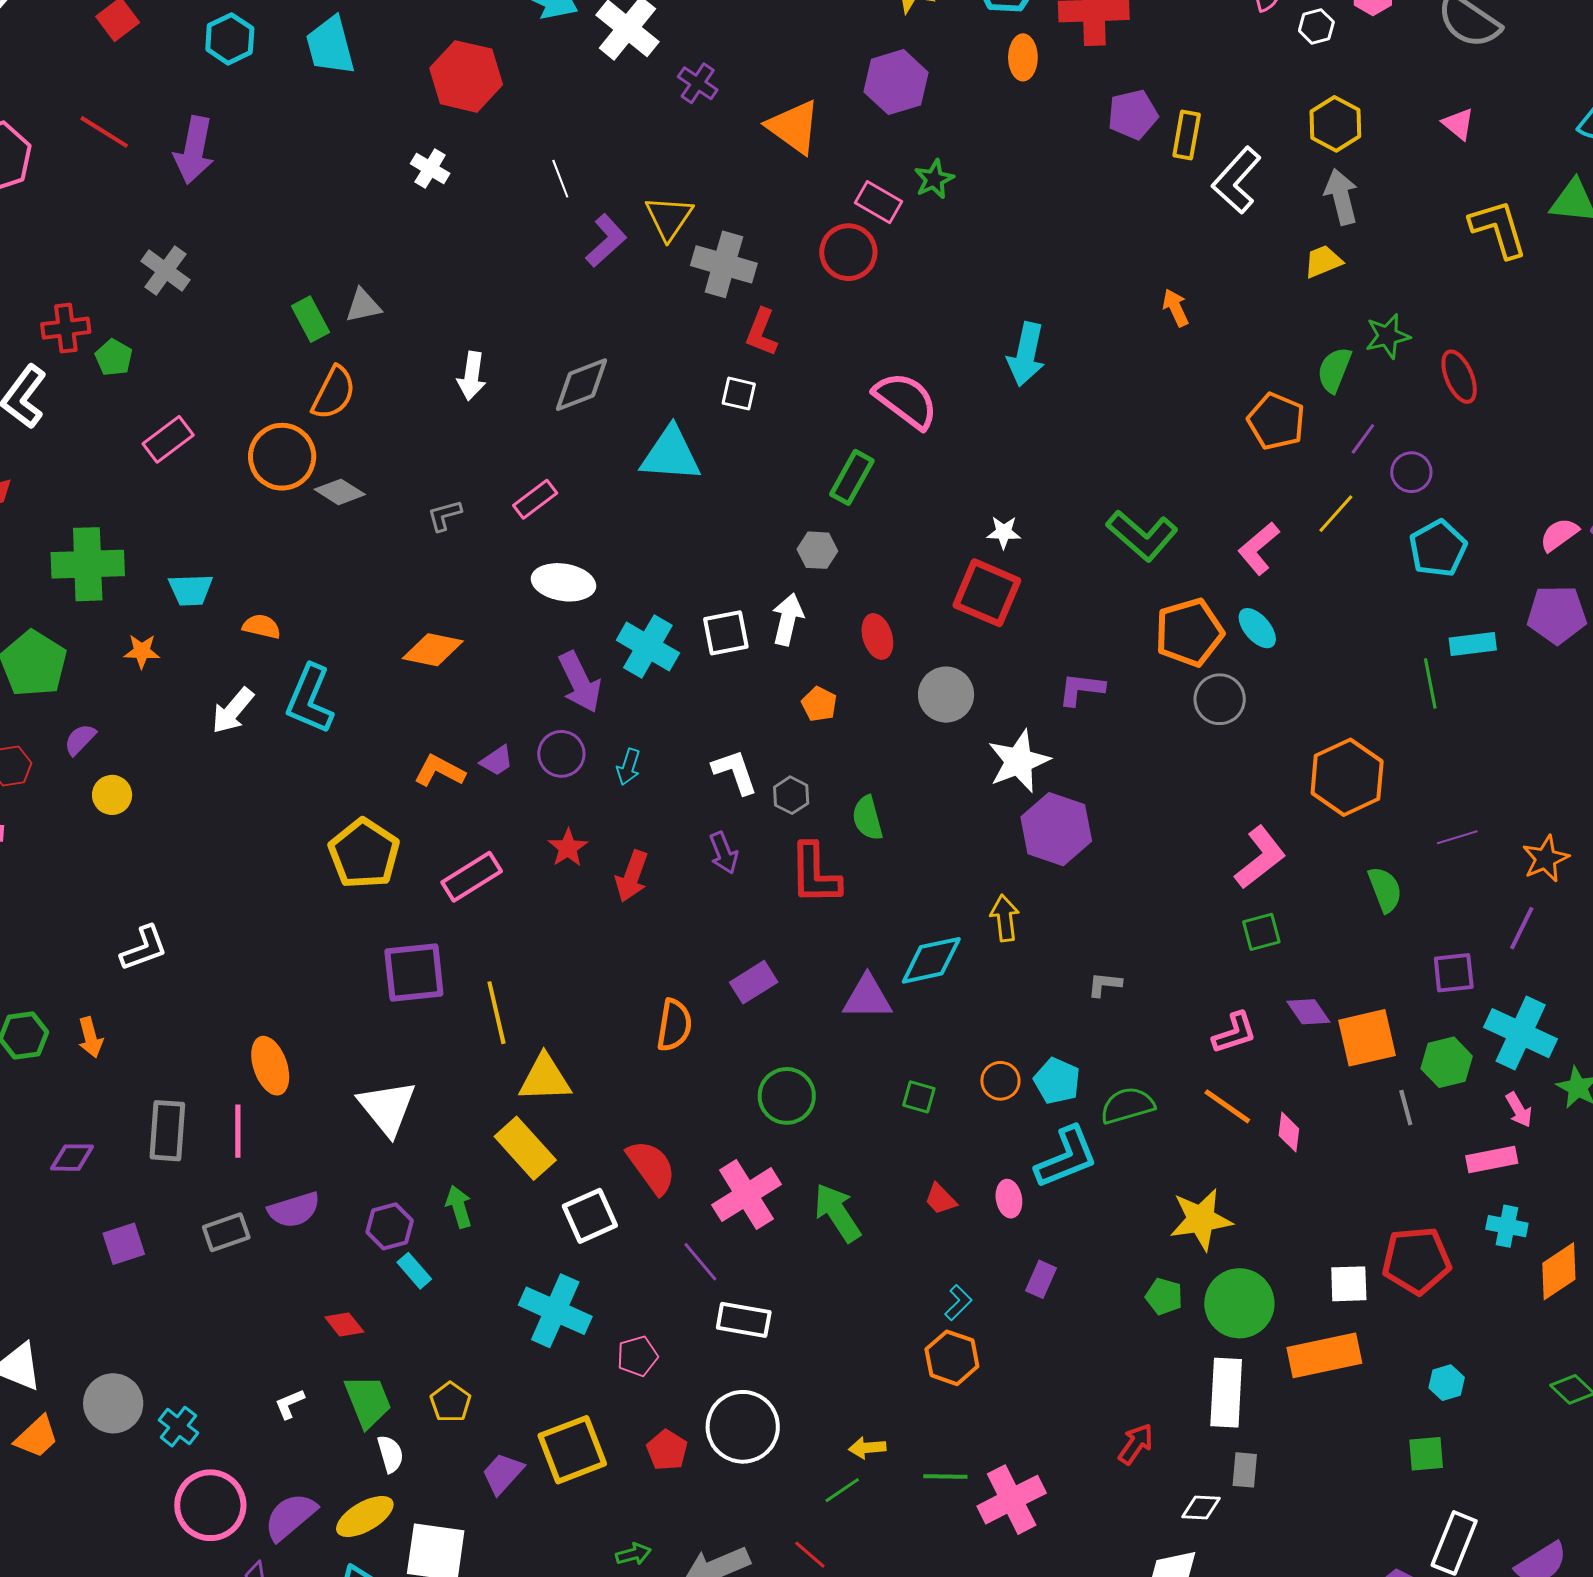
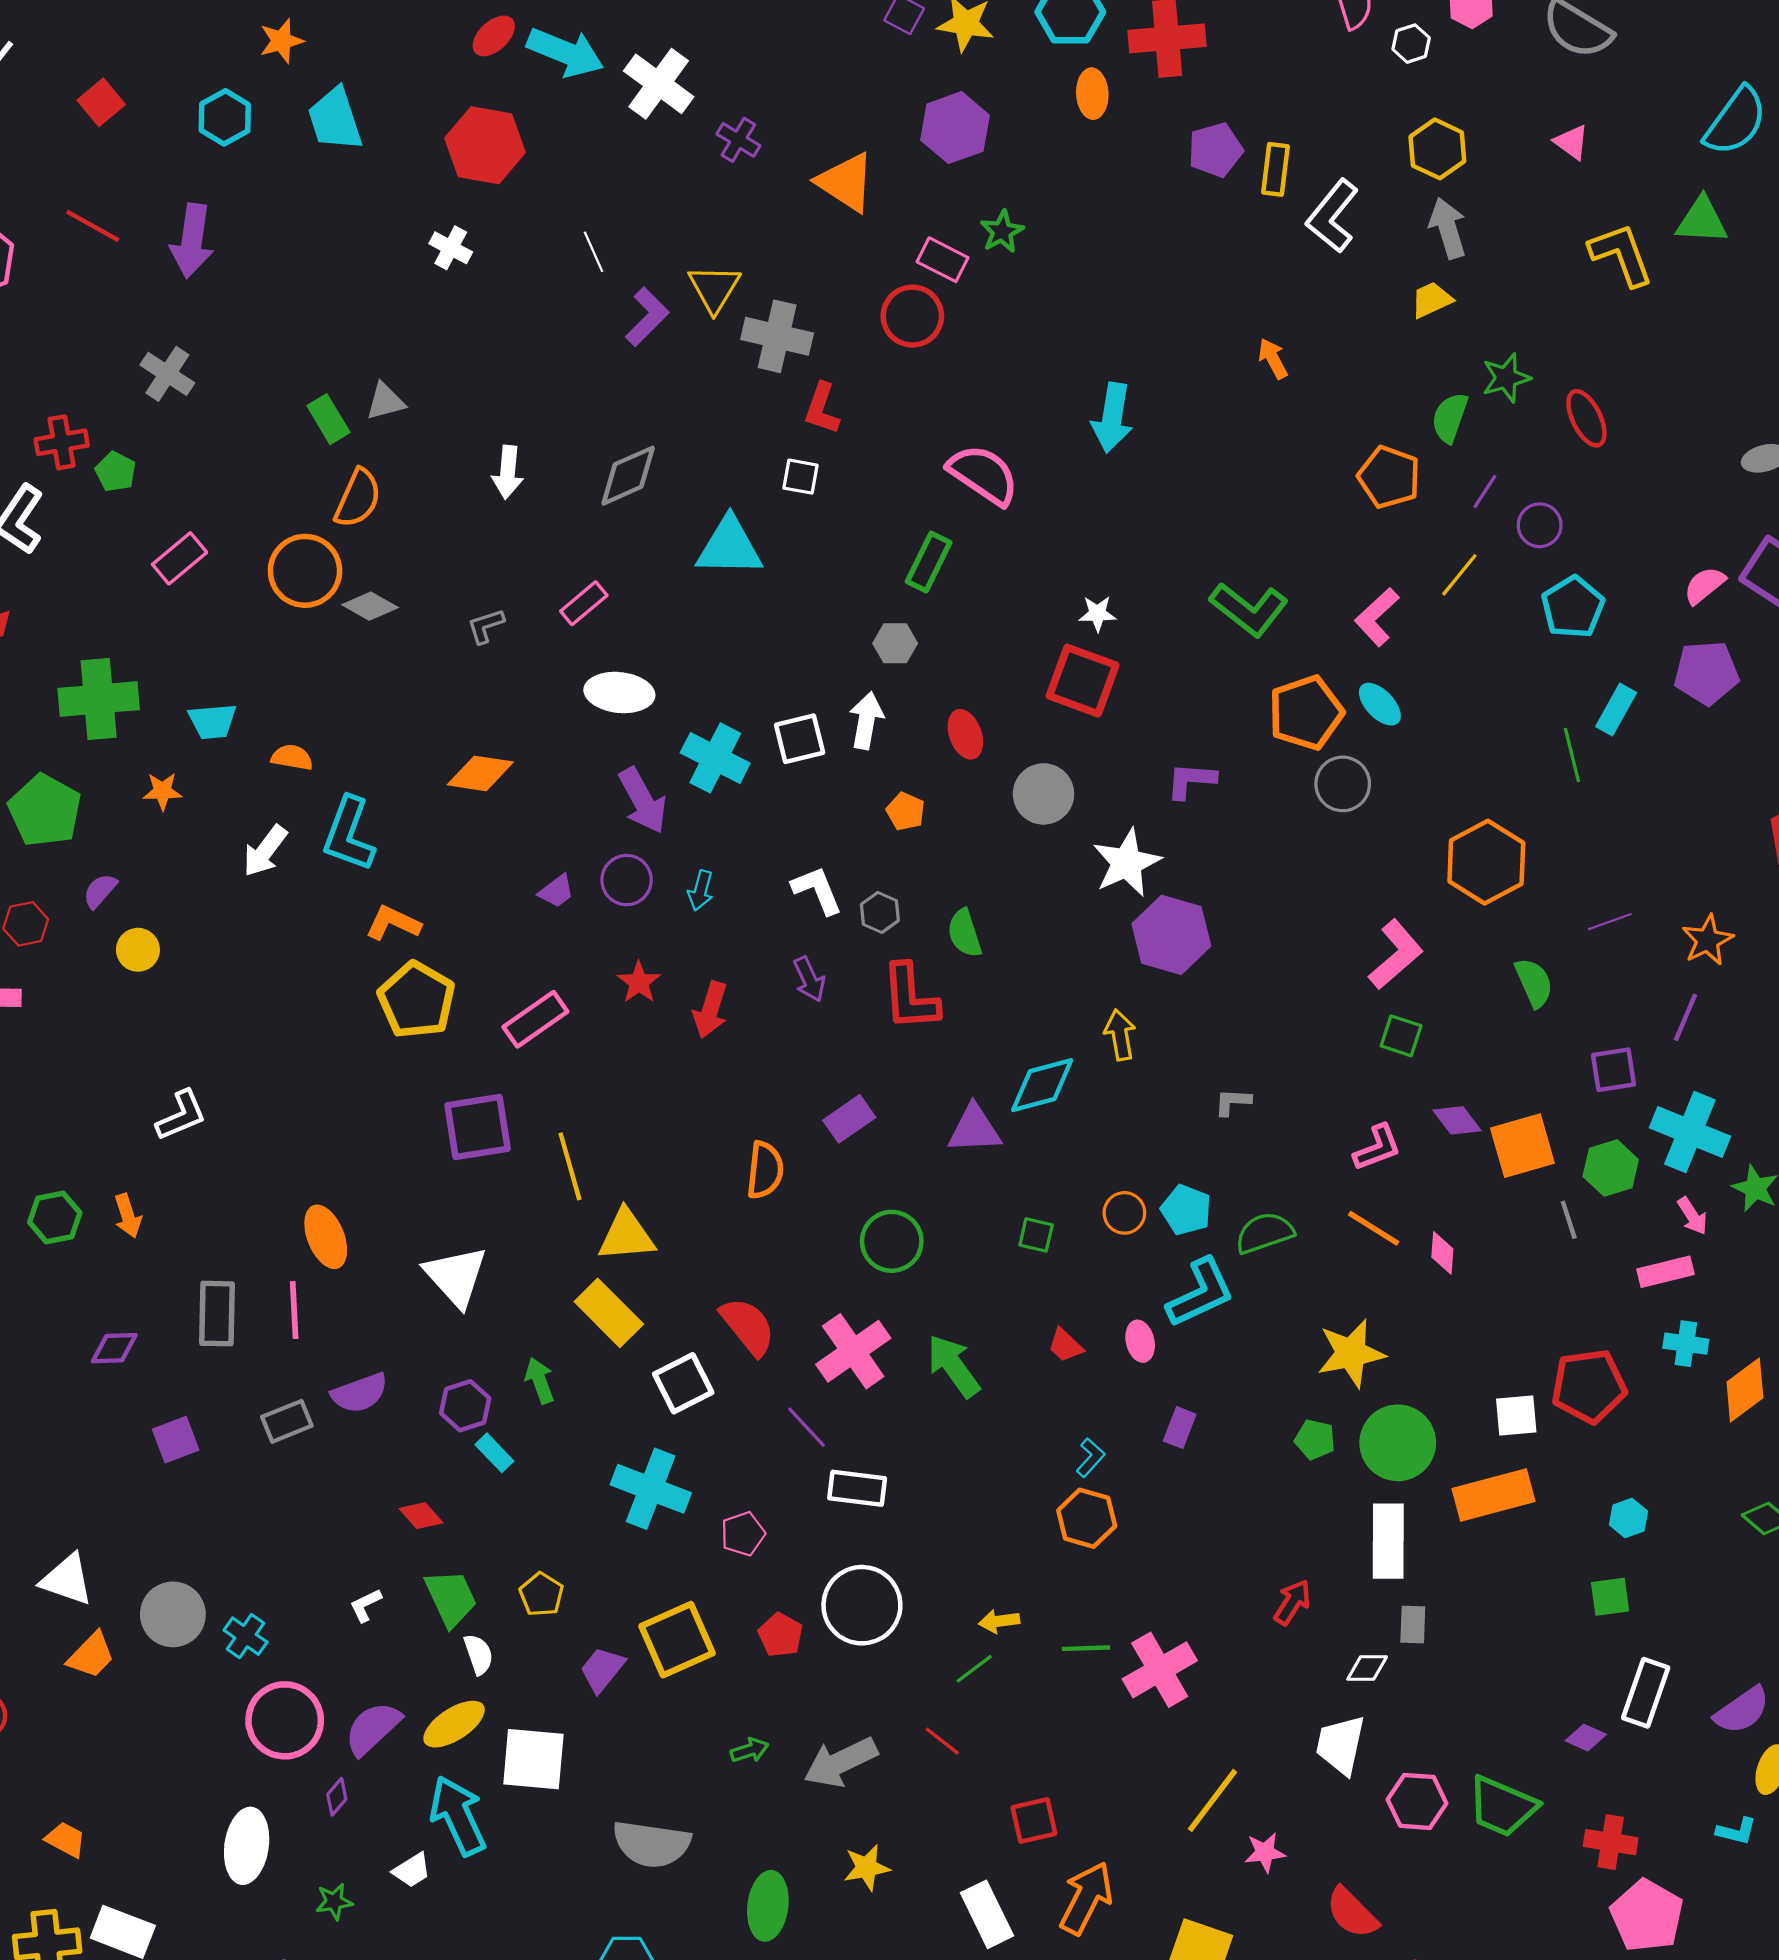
cyan rectangle: (1473, 644) -> (1616, 710), turned -51
orange L-shape: (440, 771) -> (393, 923), moved
green square: (1261, 932) -> (1401, 1036), turned 36

